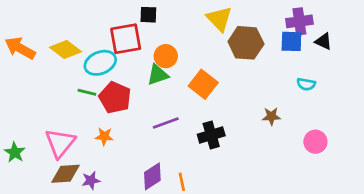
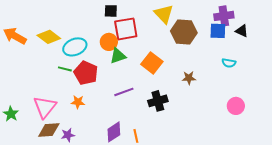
red square: (126, 39) -> (126, 29), moved
orange circle: (166, 56) -> (109, 42), moved
brown star: (271, 116) -> (189, 78), moved

